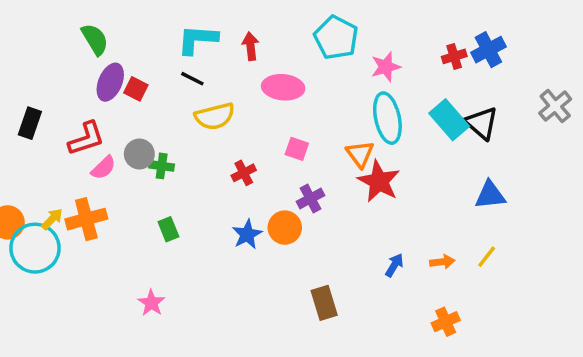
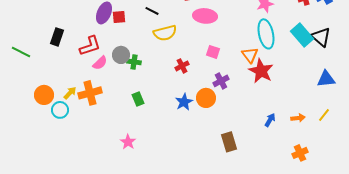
red square: (136, 89) -> (119, 17), turned -32
cyan circle: (35, 248) -> (60, 110), size x0.6

